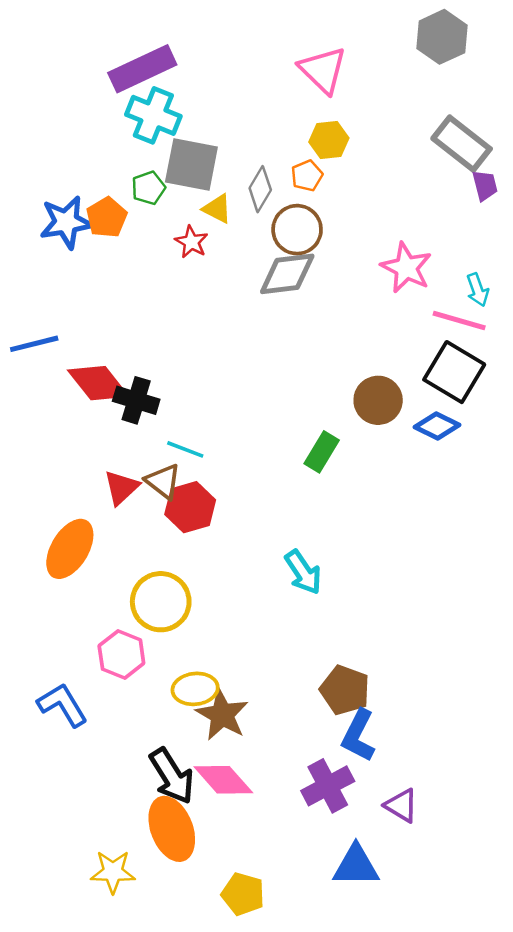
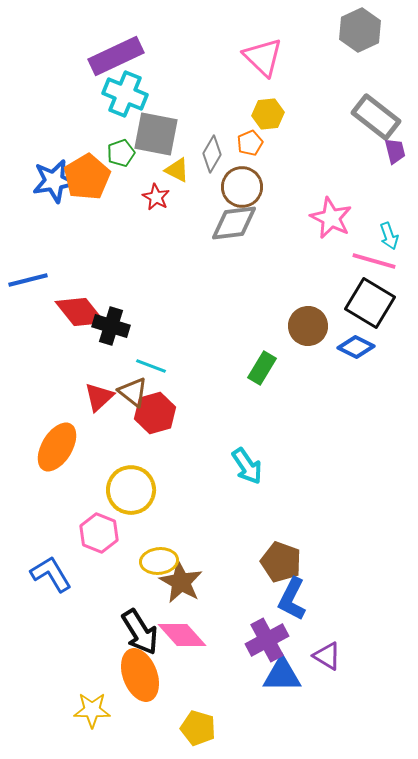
orange pentagon: (107, 217) -> (87, 177), size x1.4
blue triangle: (356, 866) -> (282, 675), moved

